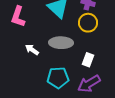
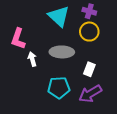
pink L-shape: (18, 17) -> (18, 39), moved
white arrow: (32, 50) -> (32, 59), turned 40

